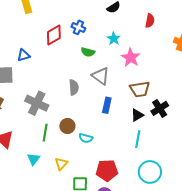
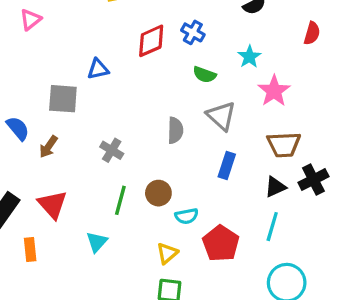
gray cross: (37, 103) -> (112, 150), size x0.6
cyan semicircle: (86, 138) -> (187, 216), turned -32
yellow triangle: (61, 164) -> (167, 253), moved
red pentagon: (107, 170) -> (221, 243), moved, turned 30

